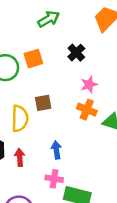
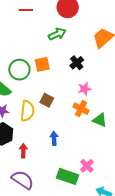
brown square: (43, 103) -> (47, 100), turned 32
red arrow: (20, 157) -> (23, 151), moved
pink cross: (54, 179) -> (87, 166), moved, turned 32

